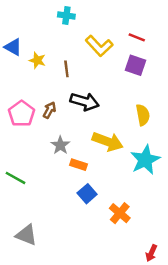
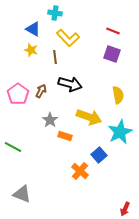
yellow L-shape: (99, 46) -> (68, 38), moved
blue triangle: (13, 47) -> (33, 29), moved
blue square: (87, 194) -> (99, 155), moved
orange cross: (120, 213) -> (80, 171), moved

